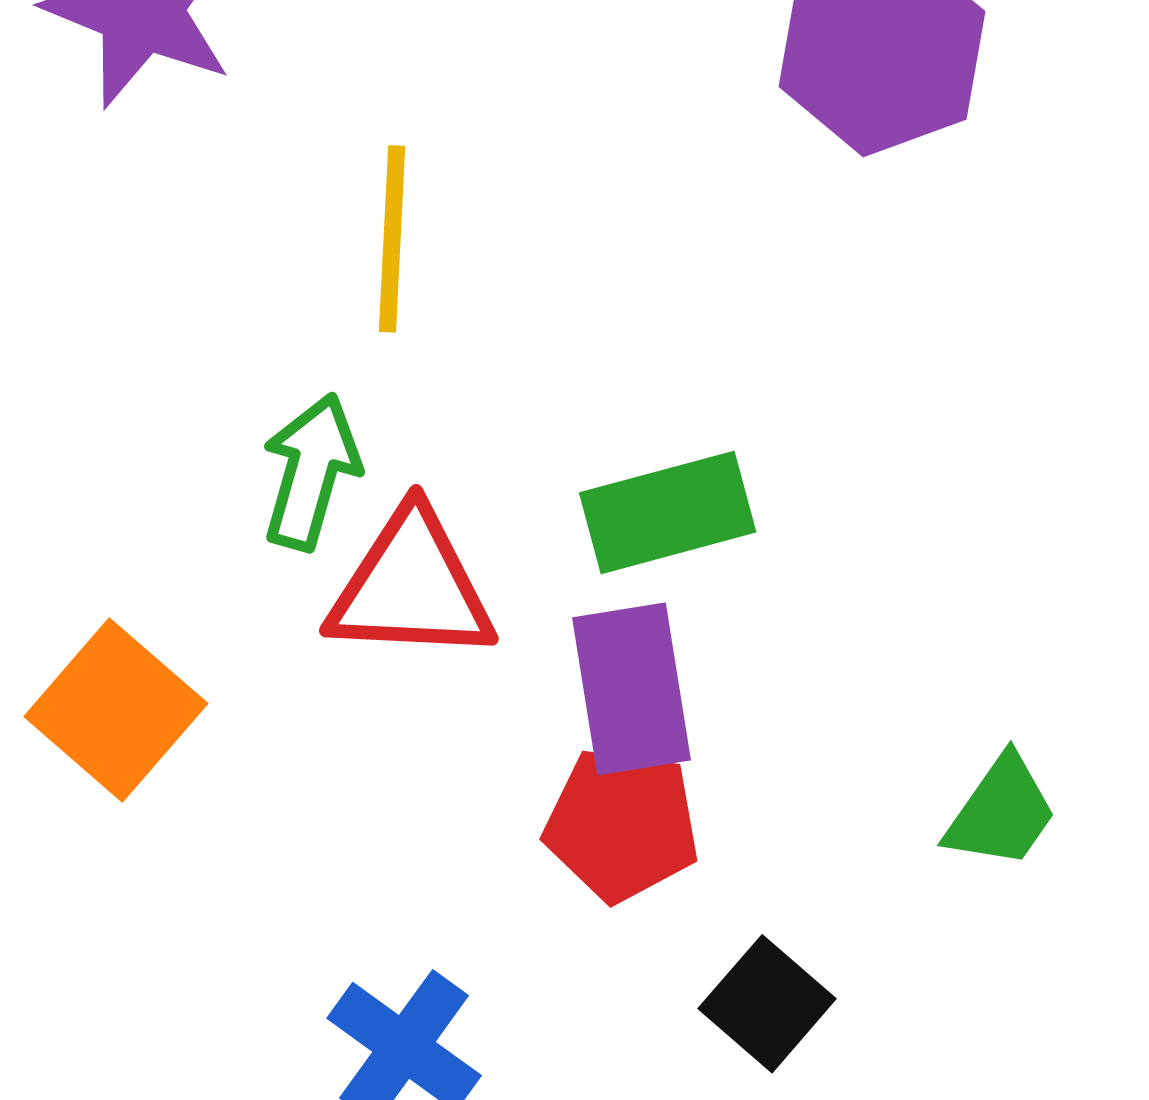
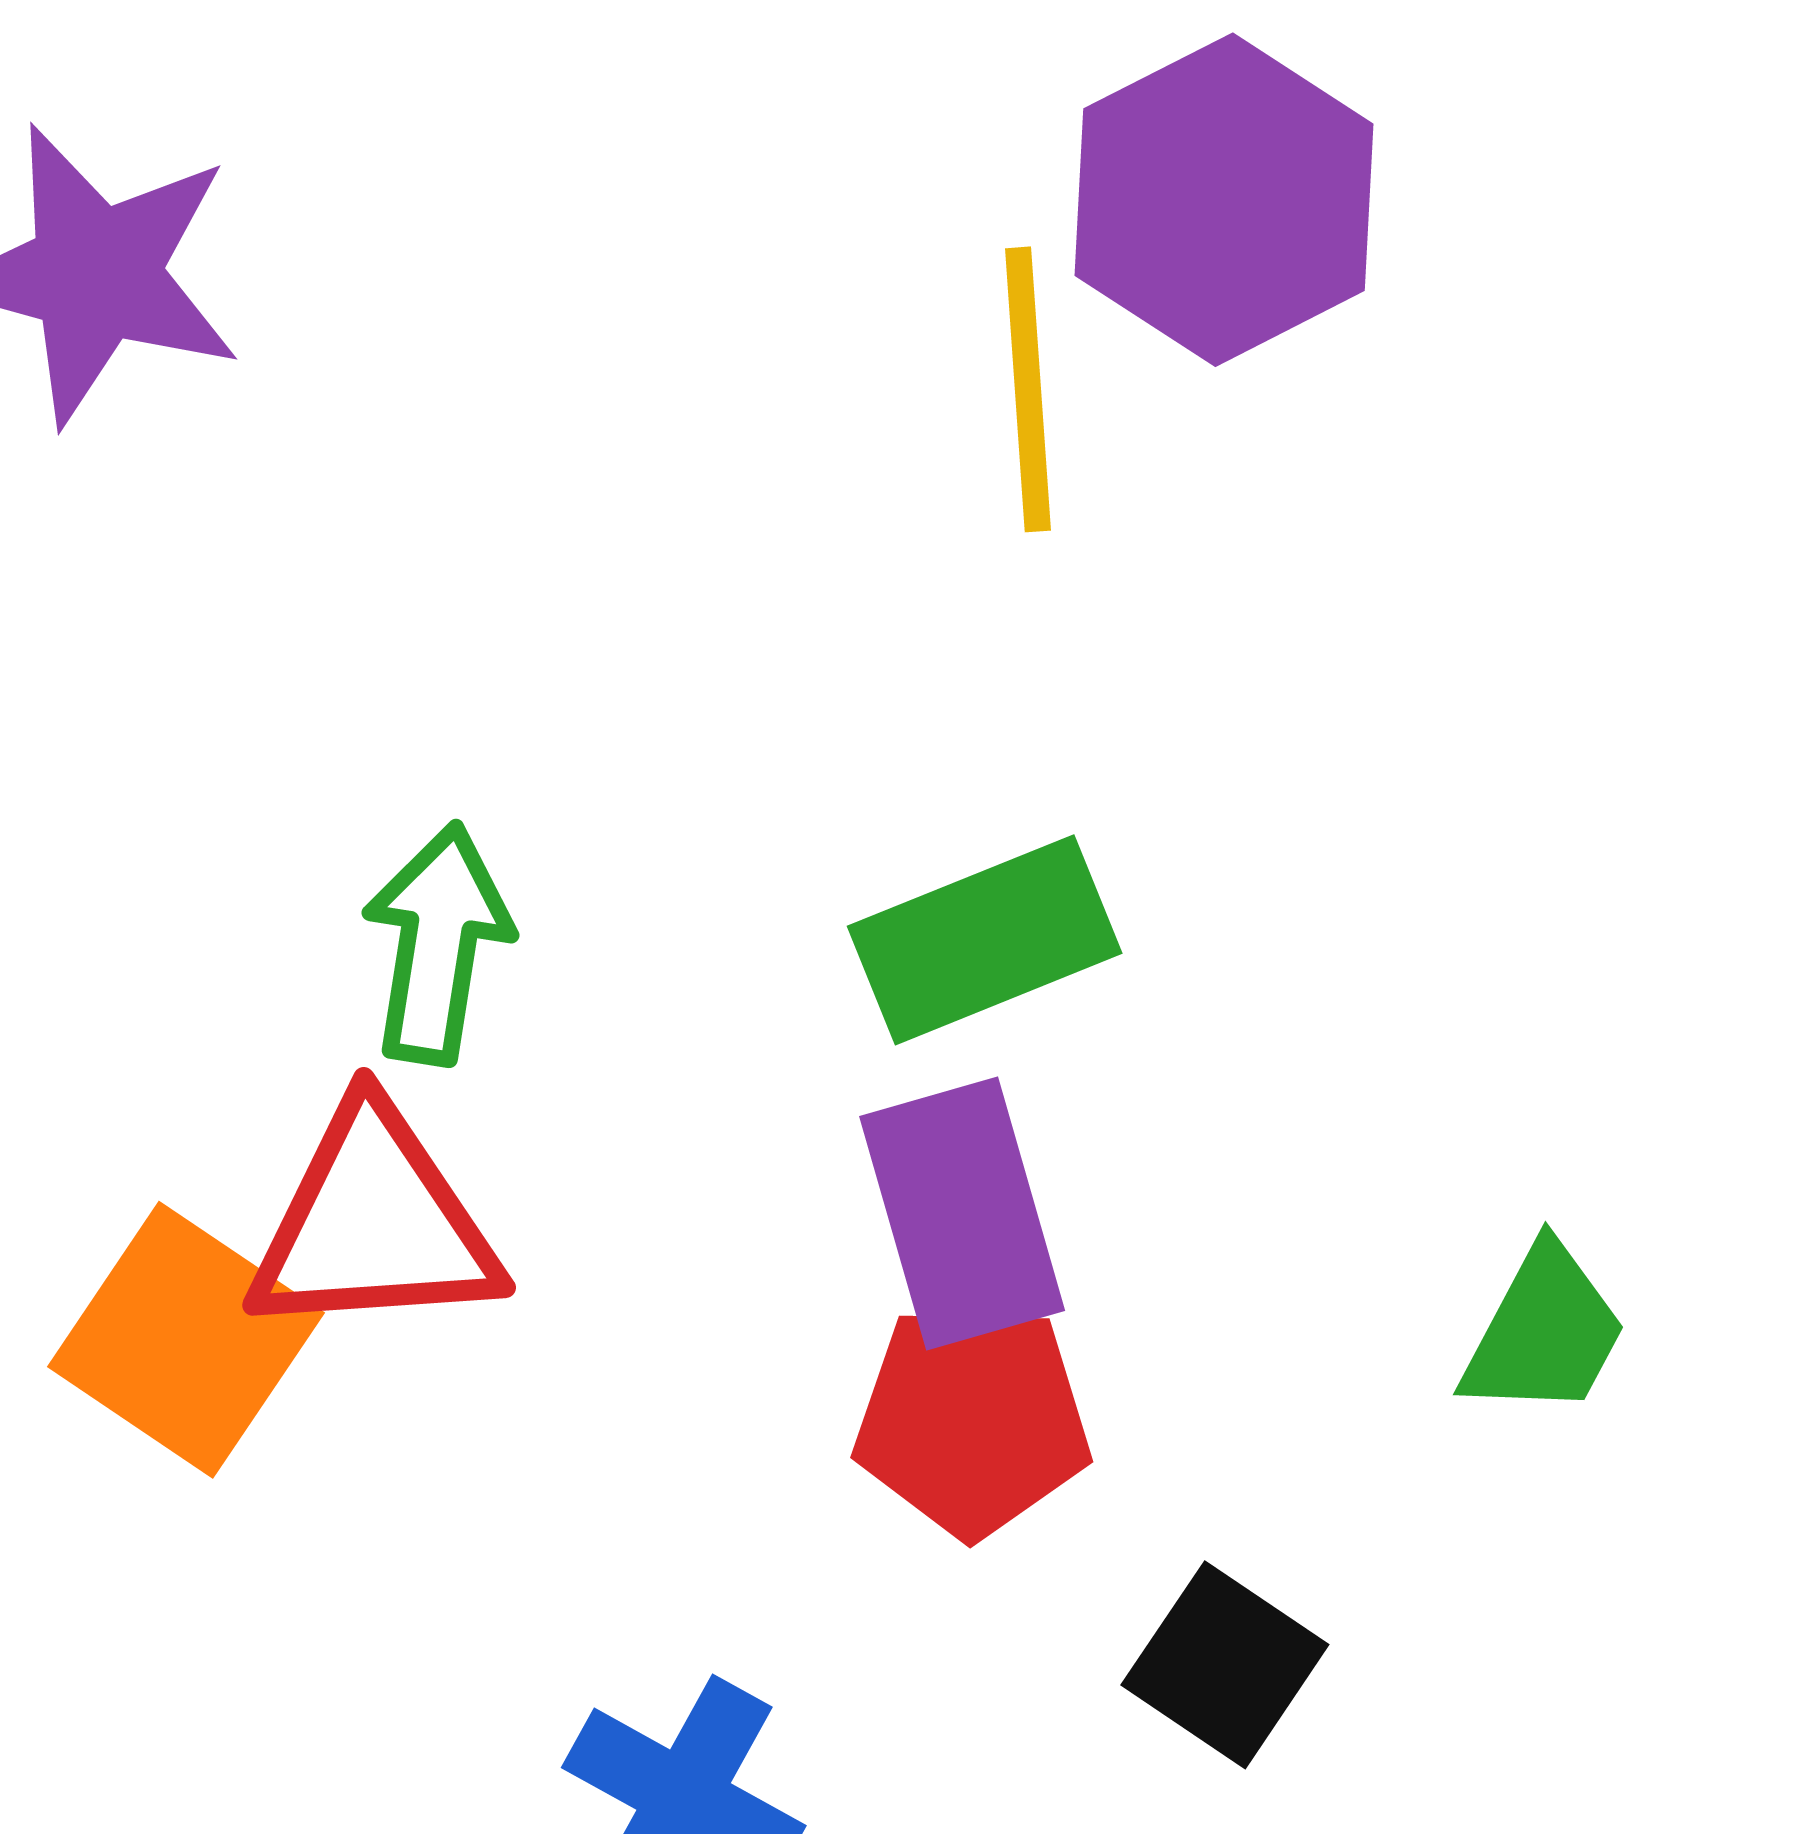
yellow line: (392, 239) -> (1028, 389), moved
red triangle: (411, 587) -> (374, 1223), moved

